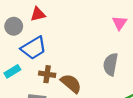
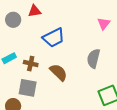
blue trapezoid: (34, 48) -> (54, 38), moved
brown cross: (47, 74) -> (31, 64), moved

